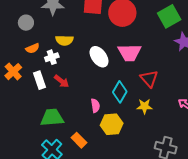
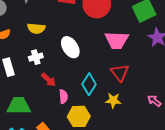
pink trapezoid: (130, 53) -> (117, 40), moved
white cross: (52, 57) -> (36, 57), moved
red arrow: (61, 81) -> (49, 80), moved

